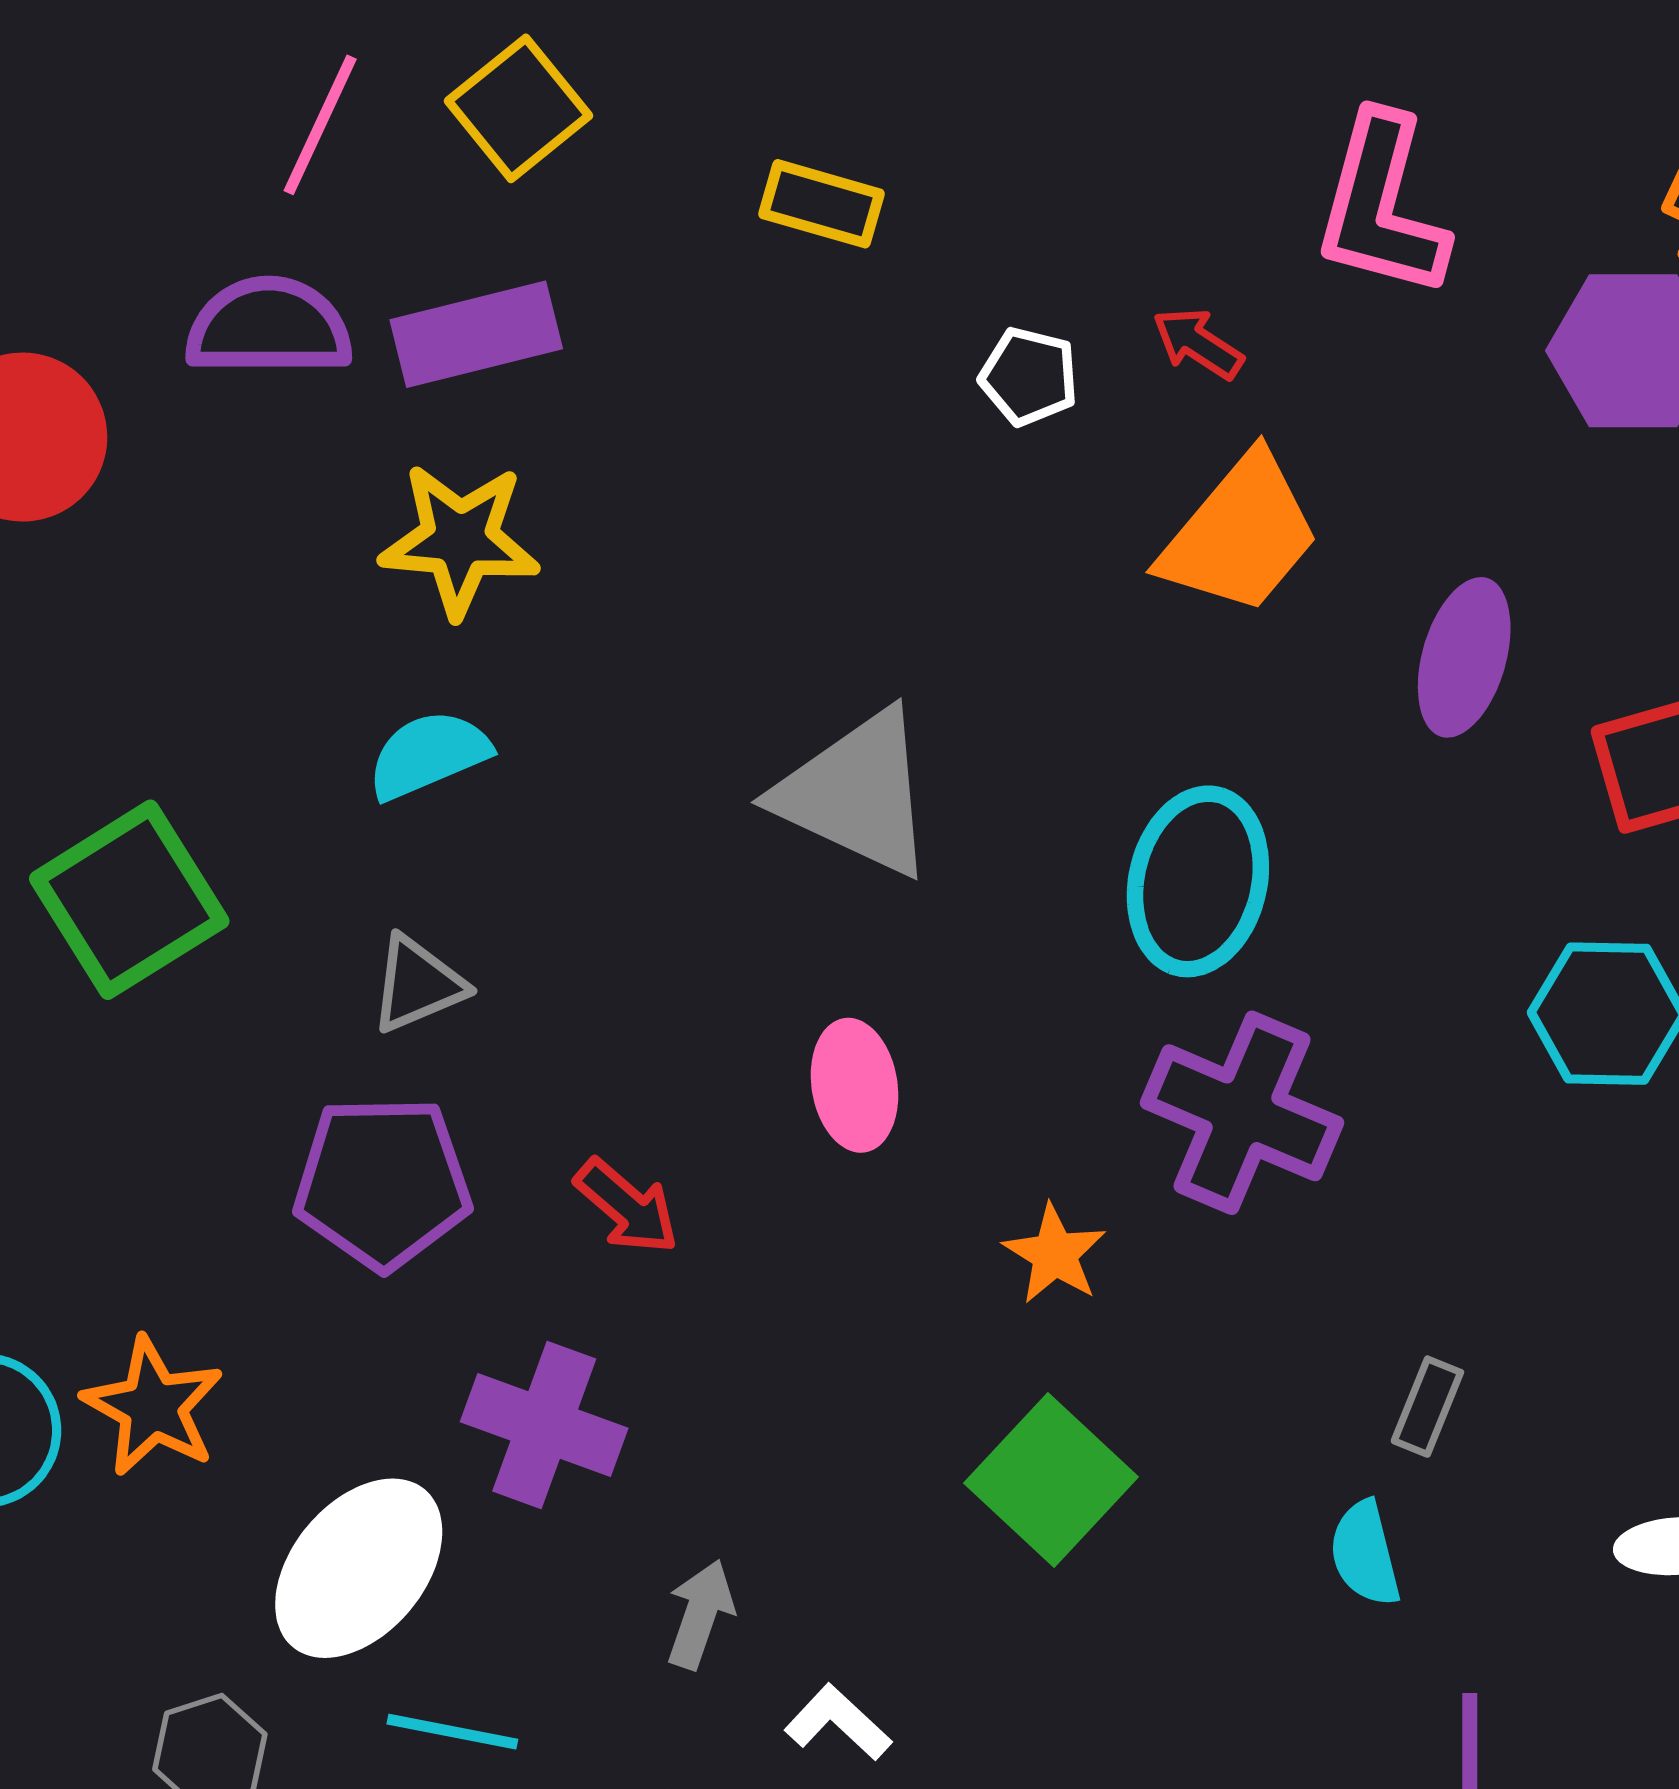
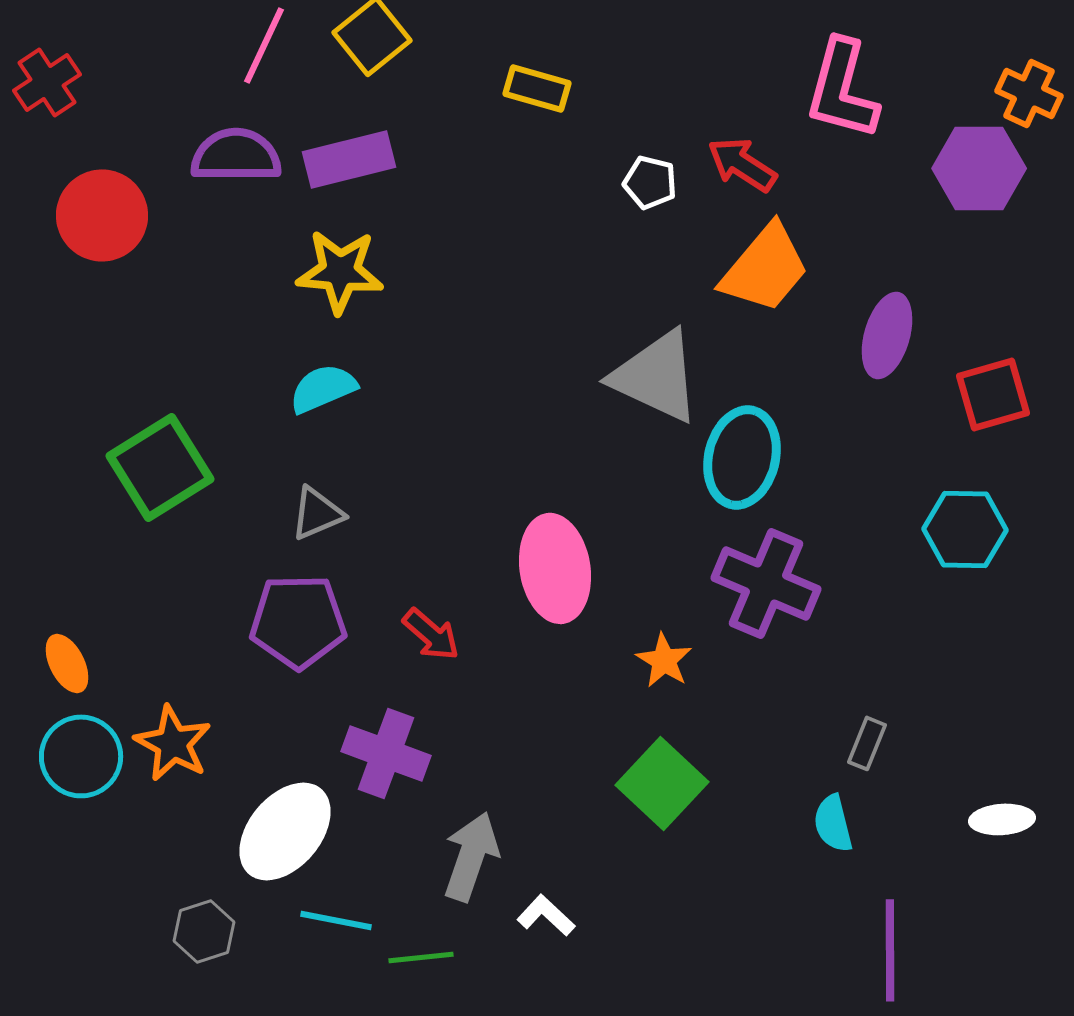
red arrow: (1198, 343) -> (742, 164), size x1.4
gray triangle: (856, 793) -> (656, 376), moved
pink ellipse: (855, 1085) -> (555, 568), size x1.5
gray arrow: (700, 1614) -> (471, 856), size x1.5

